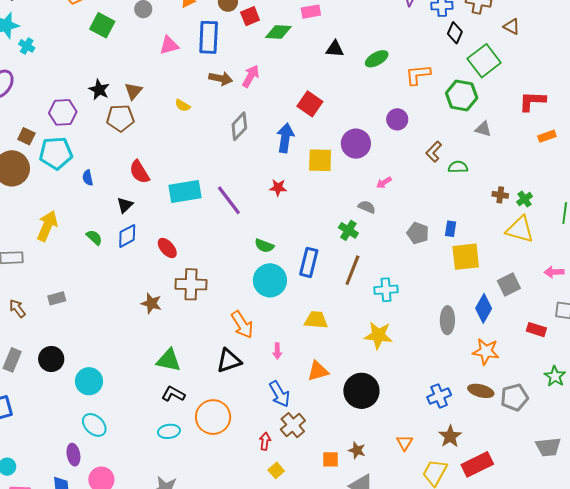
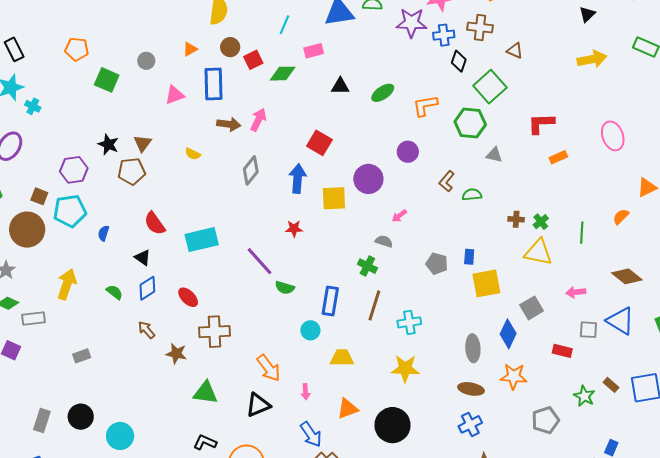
blue semicircle: (88, 178) -> (104, 233), turned 35
purple line: (229, 200) -> (259, 261), moved
black triangle: (125, 205) -> (143, 258), turned -36
cyan circle: (270, 280) -> (310, 330), moved, size x0.6
brown arrow: (17, 308) -> (146, 330), moved
green triangle: (169, 360) -> (206, 393), moved
brown ellipse: (481, 391) -> (471, 389), moved

